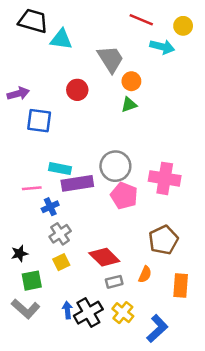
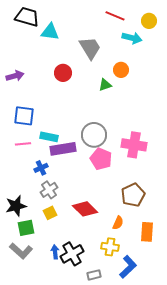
orange circle: (131, 81) -> (121, 70), moved
blue square: (39, 121) -> (24, 116), moved
pink line: (32, 188) -> (23, 144), moved
black star: (19, 253) -> (16, 206), size x1.5
gray rectangle: (114, 282) -> (94, 275), moved
yellow cross: (123, 313) -> (110, 247), moved, turned -30

